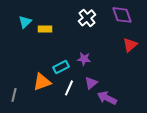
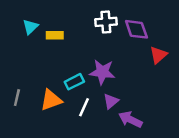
purple diamond: (122, 15) -> (136, 29), moved
white cross: (87, 18) -> (106, 22), turned 36
purple star: (84, 59) -> (102, 72), size x1.5
gray line: (14, 95) -> (17, 98), moved

